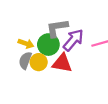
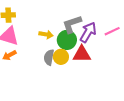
yellow arrow: (26, 44) -> (46, 35), moved

